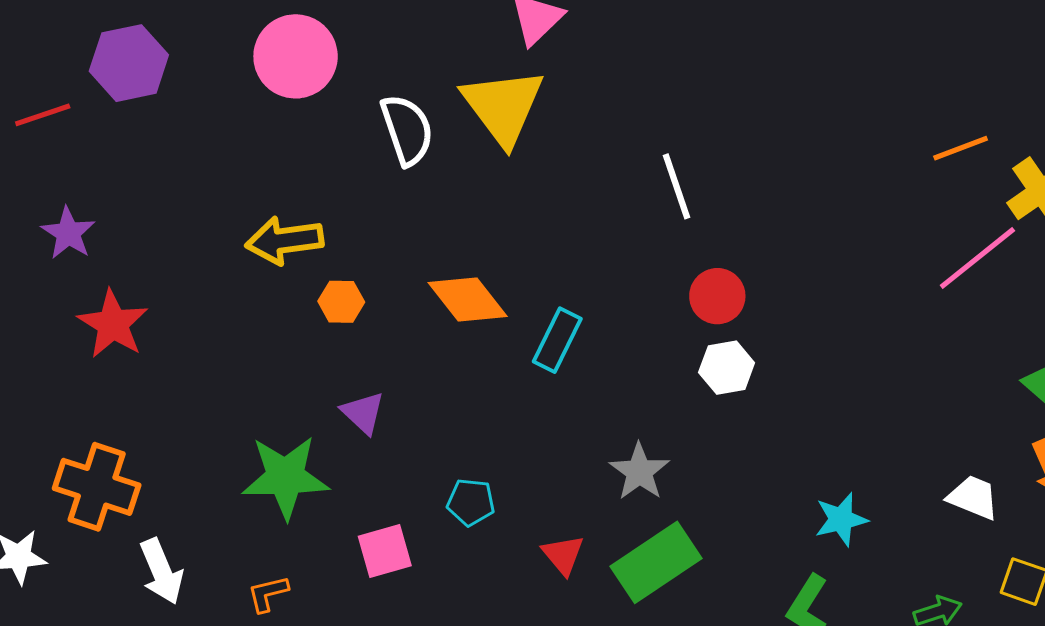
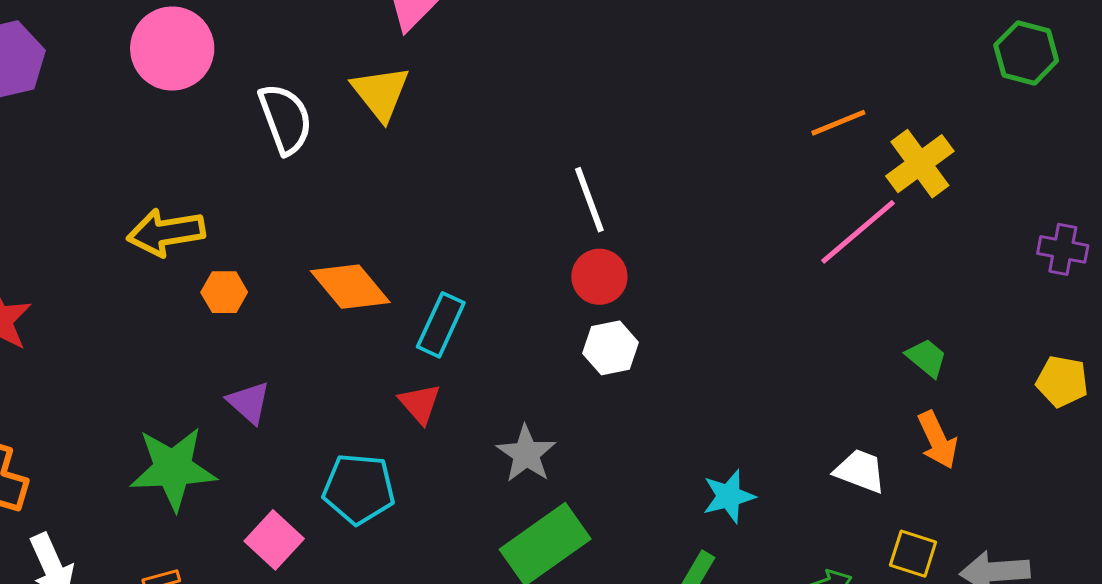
yellow triangle: (503, 106) -> (381, 93), size x0.7
white line: (676, 186) -> (589, 200), moved
cyan pentagon: (471, 502) -> (359, 489), size x1.5
pink square: (385, 551) -> (274, 540), turned -30
red triangle: (563, 555) -> (420, 404), moved

